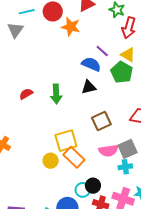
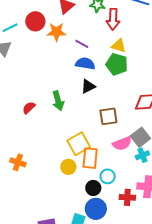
purple line: (102, 51) -> (82, 44), moved
brown square: (101, 121) -> (108, 116), turned 30
orange rectangle: (74, 157) -> (90, 158), turned 65
black circle: (93, 186) -> (93, 188), moved
cyan circle: (83, 190) -> (108, 176), moved

